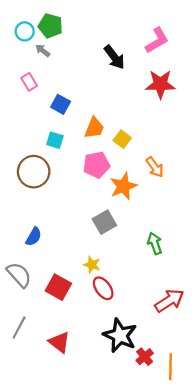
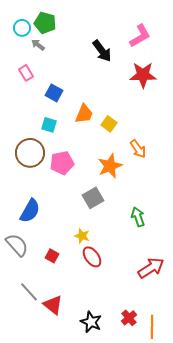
pink pentagon: (96, 165) -> (62, 163), moved
blue semicircle: (34, 237) -> (30, 211), size x1.4
red square: (58, 287) -> (52, 256), size x0.6
gray line: (19, 328) -> (29, 292), moved, turned -70
black star: (120, 335) -> (91, 322), moved, size x0.7

